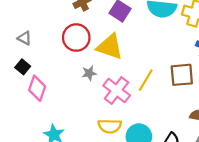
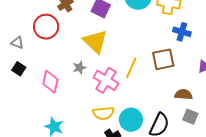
red circle: (76, 38) -> (46, 27), moved
yellow triangle: (110, 47) -> (95, 42), turned 32
pink diamond: (37, 88) -> (50, 82), moved

